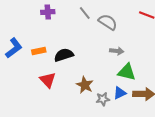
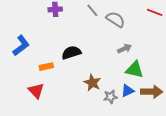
orange rectangle: (39, 51) -> (46, 67), moved
gray arrow: (117, 51) -> (124, 49), turned -32
red triangle: (48, 80) -> (36, 91), moved

